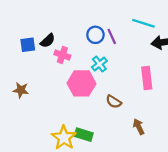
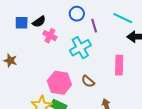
blue circle: (95, 35) -> (77, 14), moved
cyan cross: (99, 64) -> (80, 48), size x1.5
pink hexagon: (81, 83) -> (59, 83), moved

